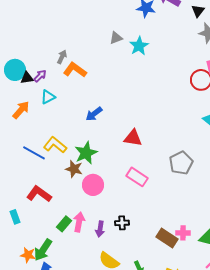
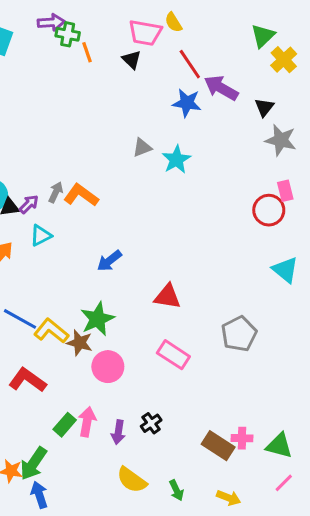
gray arrow: (62, 57) -> (56, 192), moved
yellow L-shape: (55, 145) -> (51, 331), moved
black cross: (122, 223) -> (151, 423), turned -32

